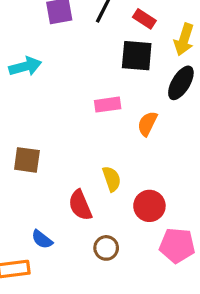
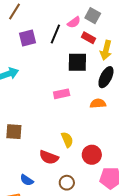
red rectangle: (144, 19) -> (88, 38), moved
orange semicircle: (147, 124) -> (98, 103), moved, turned 63
red semicircle: (80, 205) -> (49, 157), turned -42

